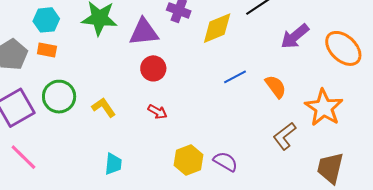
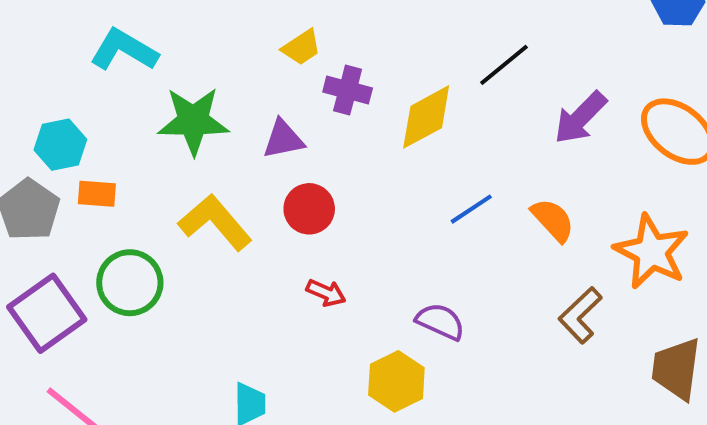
cyan hexagon: (46, 20) -> (60, 145), moved
purple triangle: (144, 32) -> (283, 139), size x0.7
yellow L-shape: (104, 107) -> (215, 222), moved, size x1.5
purple semicircle: (225, 162) -> (440, 322), moved

